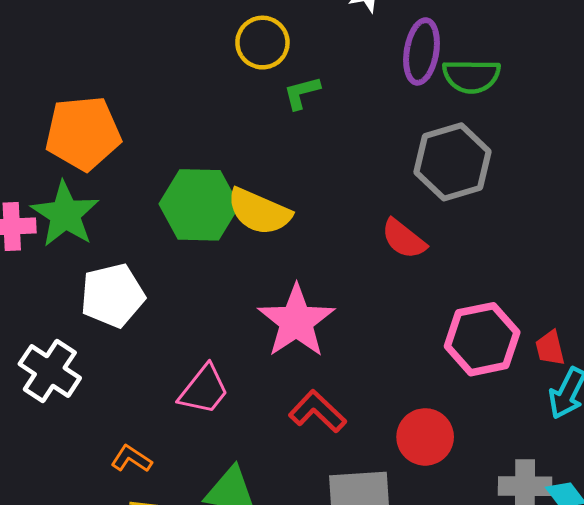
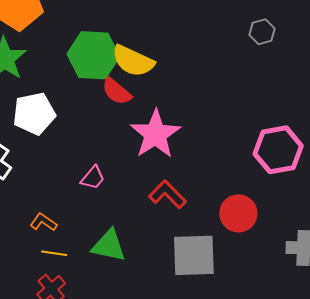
gray hexagon: (453, 162) -> (262, 32), size x0.5
red semicircle: (404, 239) -> (117, 91), moved
pink trapezoid: (204, 390) -> (93, 178), size x0.7

